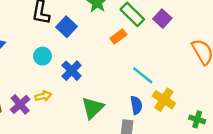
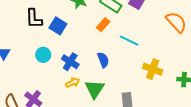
cyan line: (143, 75) -> (129, 41), moved
yellow arrow: (43, 96) -> (73, 83), moved
blue semicircle: (136, 105) -> (103, 60), moved

